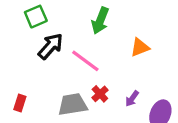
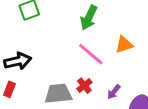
black arrow: (51, 46) -> (18, 61), moved, turned 32
pink line: (85, 61) -> (91, 54), moved

